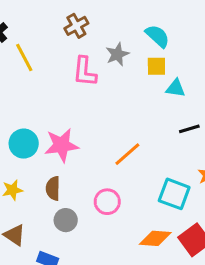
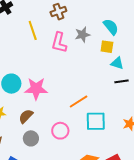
yellow line: (24, 58) -> (33, 30), moved
black line: (189, 129) -> (121, 81), moved
brown semicircle: (53, 188) -> (26, 116), turned 35
cyan square: (174, 194) -> (96, 121), moved, turned -30

